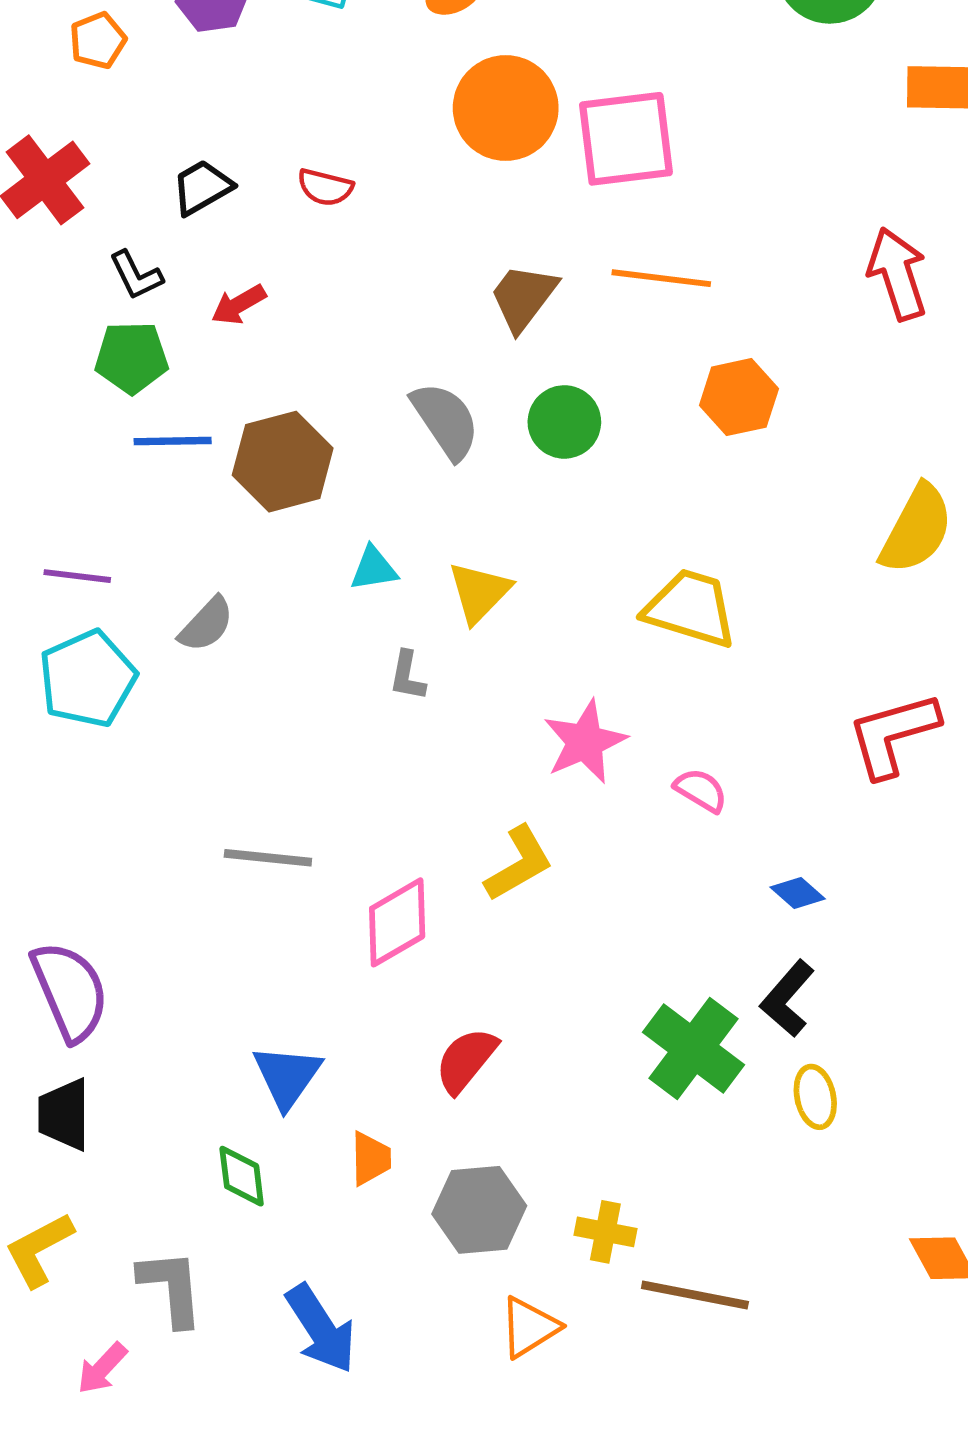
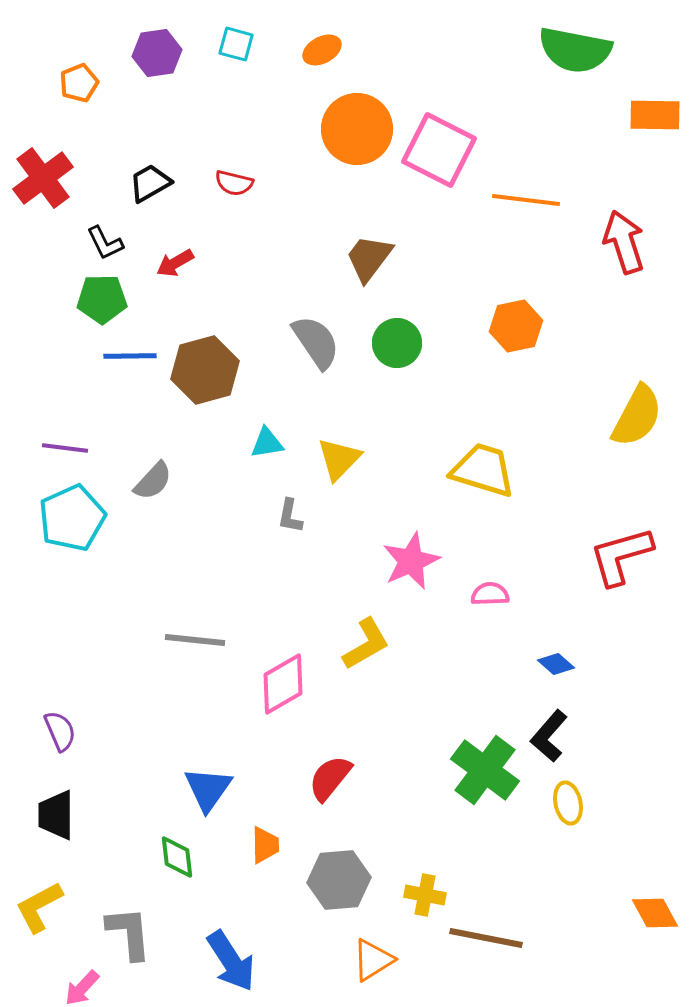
pink square: (626, 139) -> (439, 150), turned 34
orange line: (661, 278) -> (526, 200), moved
pink semicircle: (701, 790) -> (490, 594), turned -33
purple semicircle: (70, 991) -> (60, 731), size x0.6

